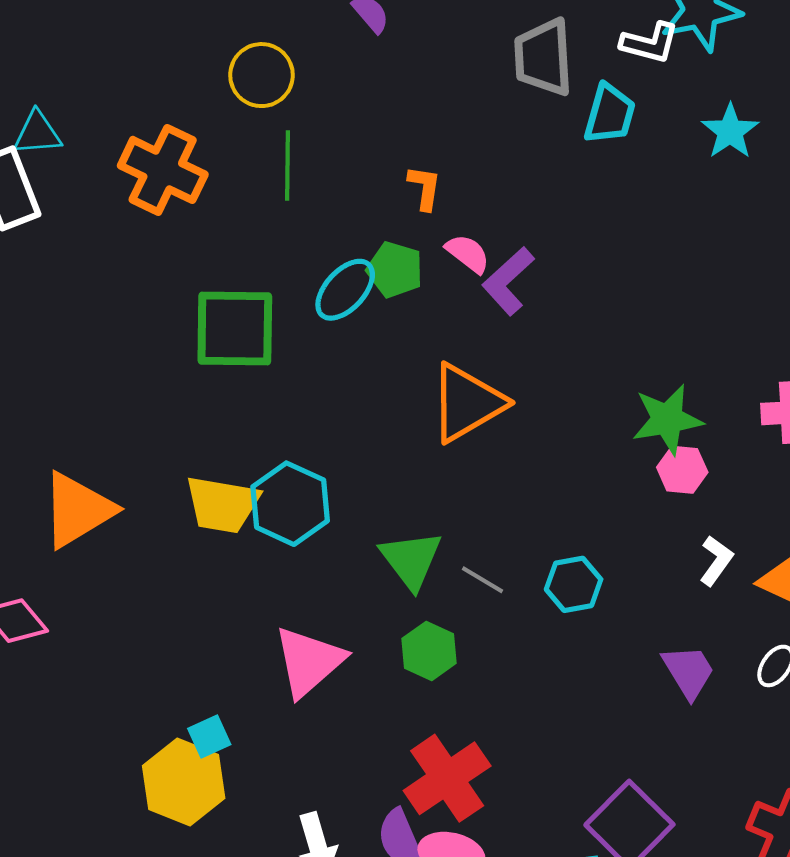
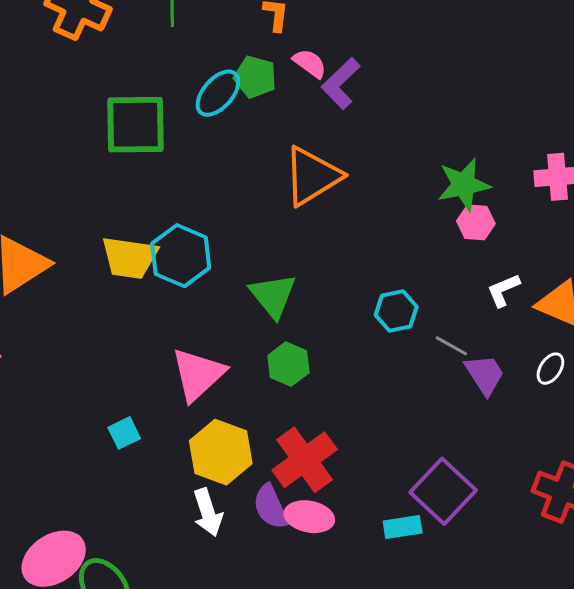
white L-shape: (716, 561) -> (503, 290), turned -147
gray line: (482, 580) -> (451, 346), moved
yellow hexagon: (184, 782) -> (221, 452), moved

